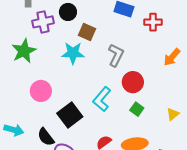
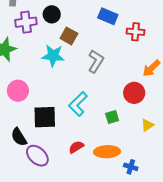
red circle: (133, 82) -> (134, 93), moved
green square: (137, 109) -> (112, 117), turned 32
black square: (70, 115) -> (45, 117), turned 30

